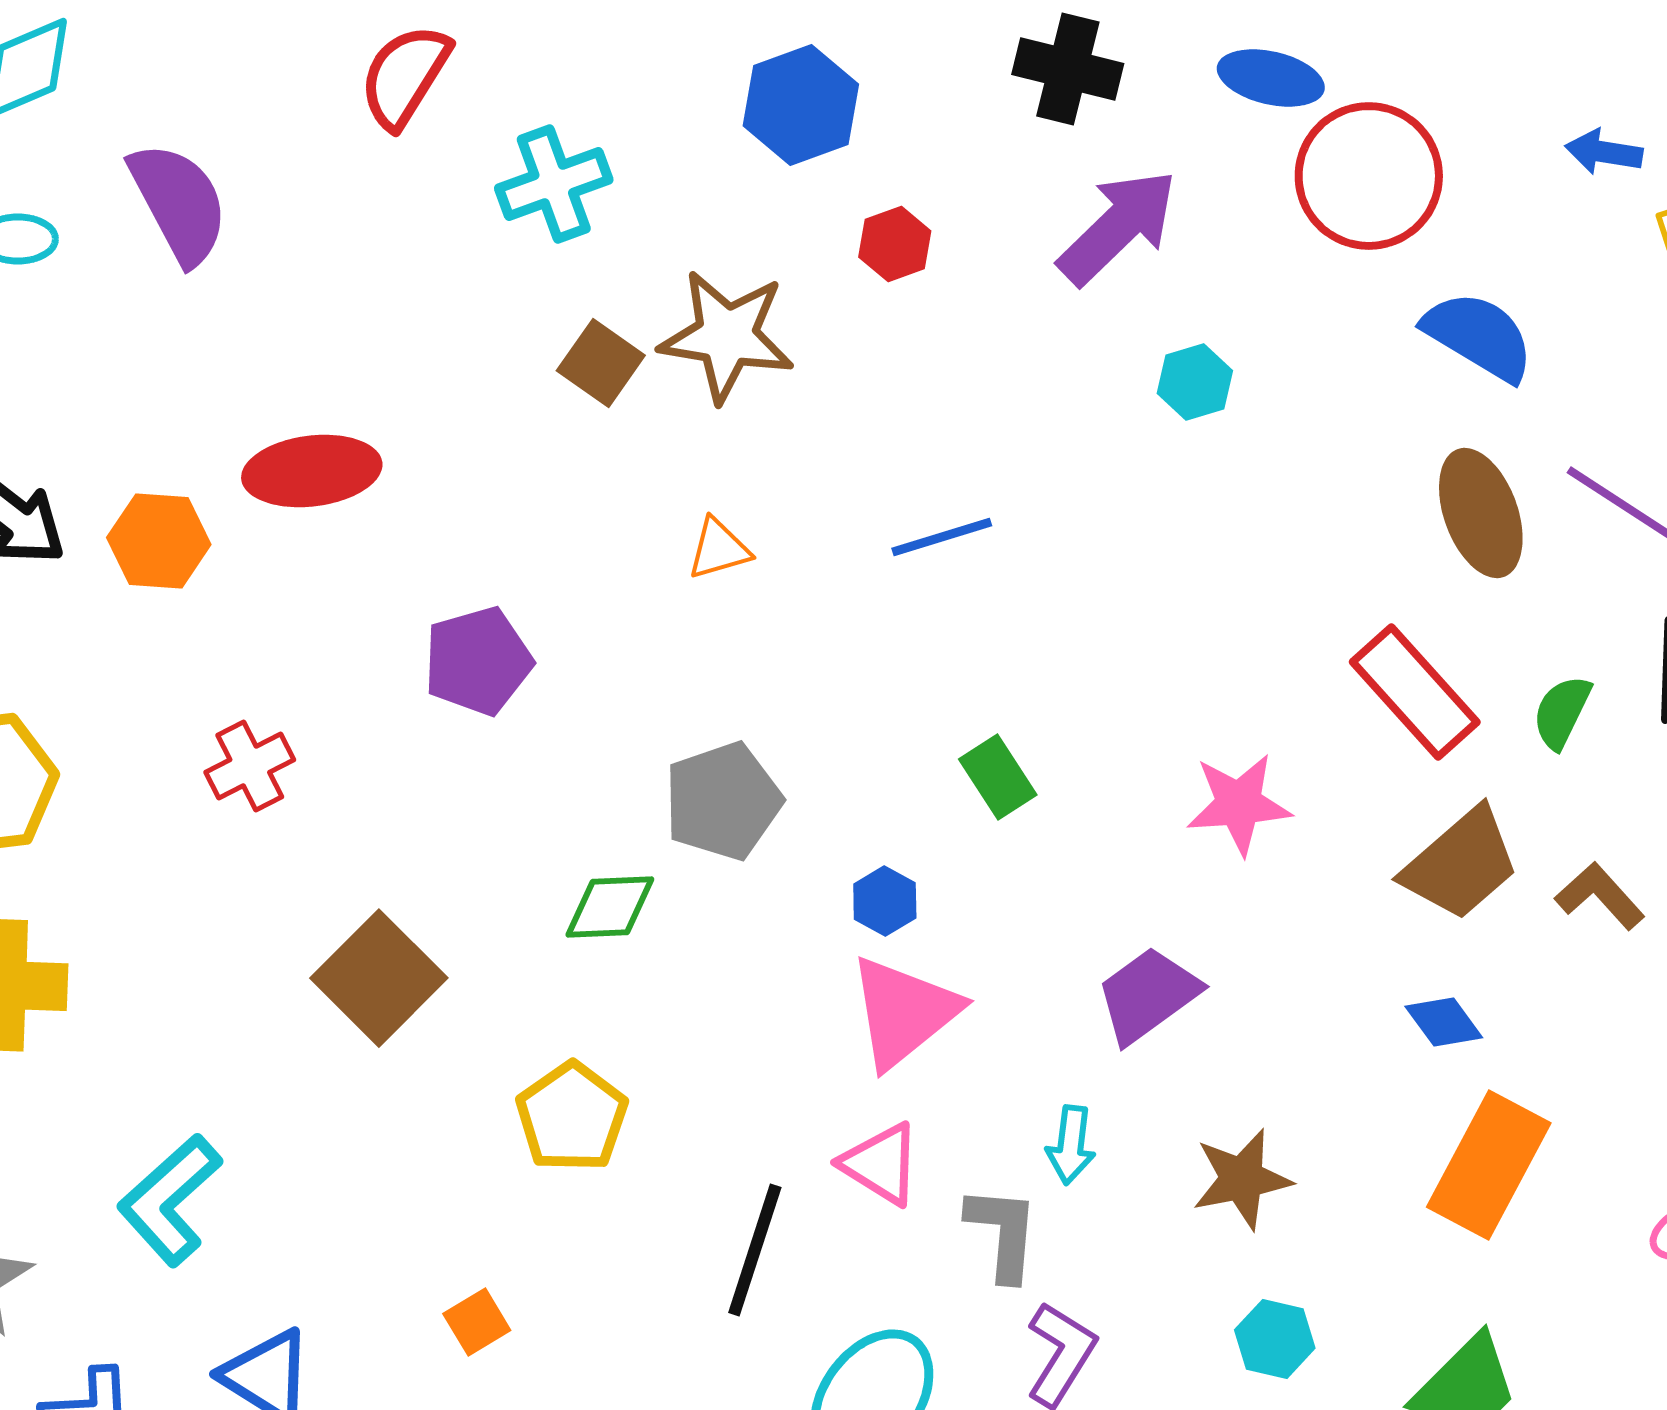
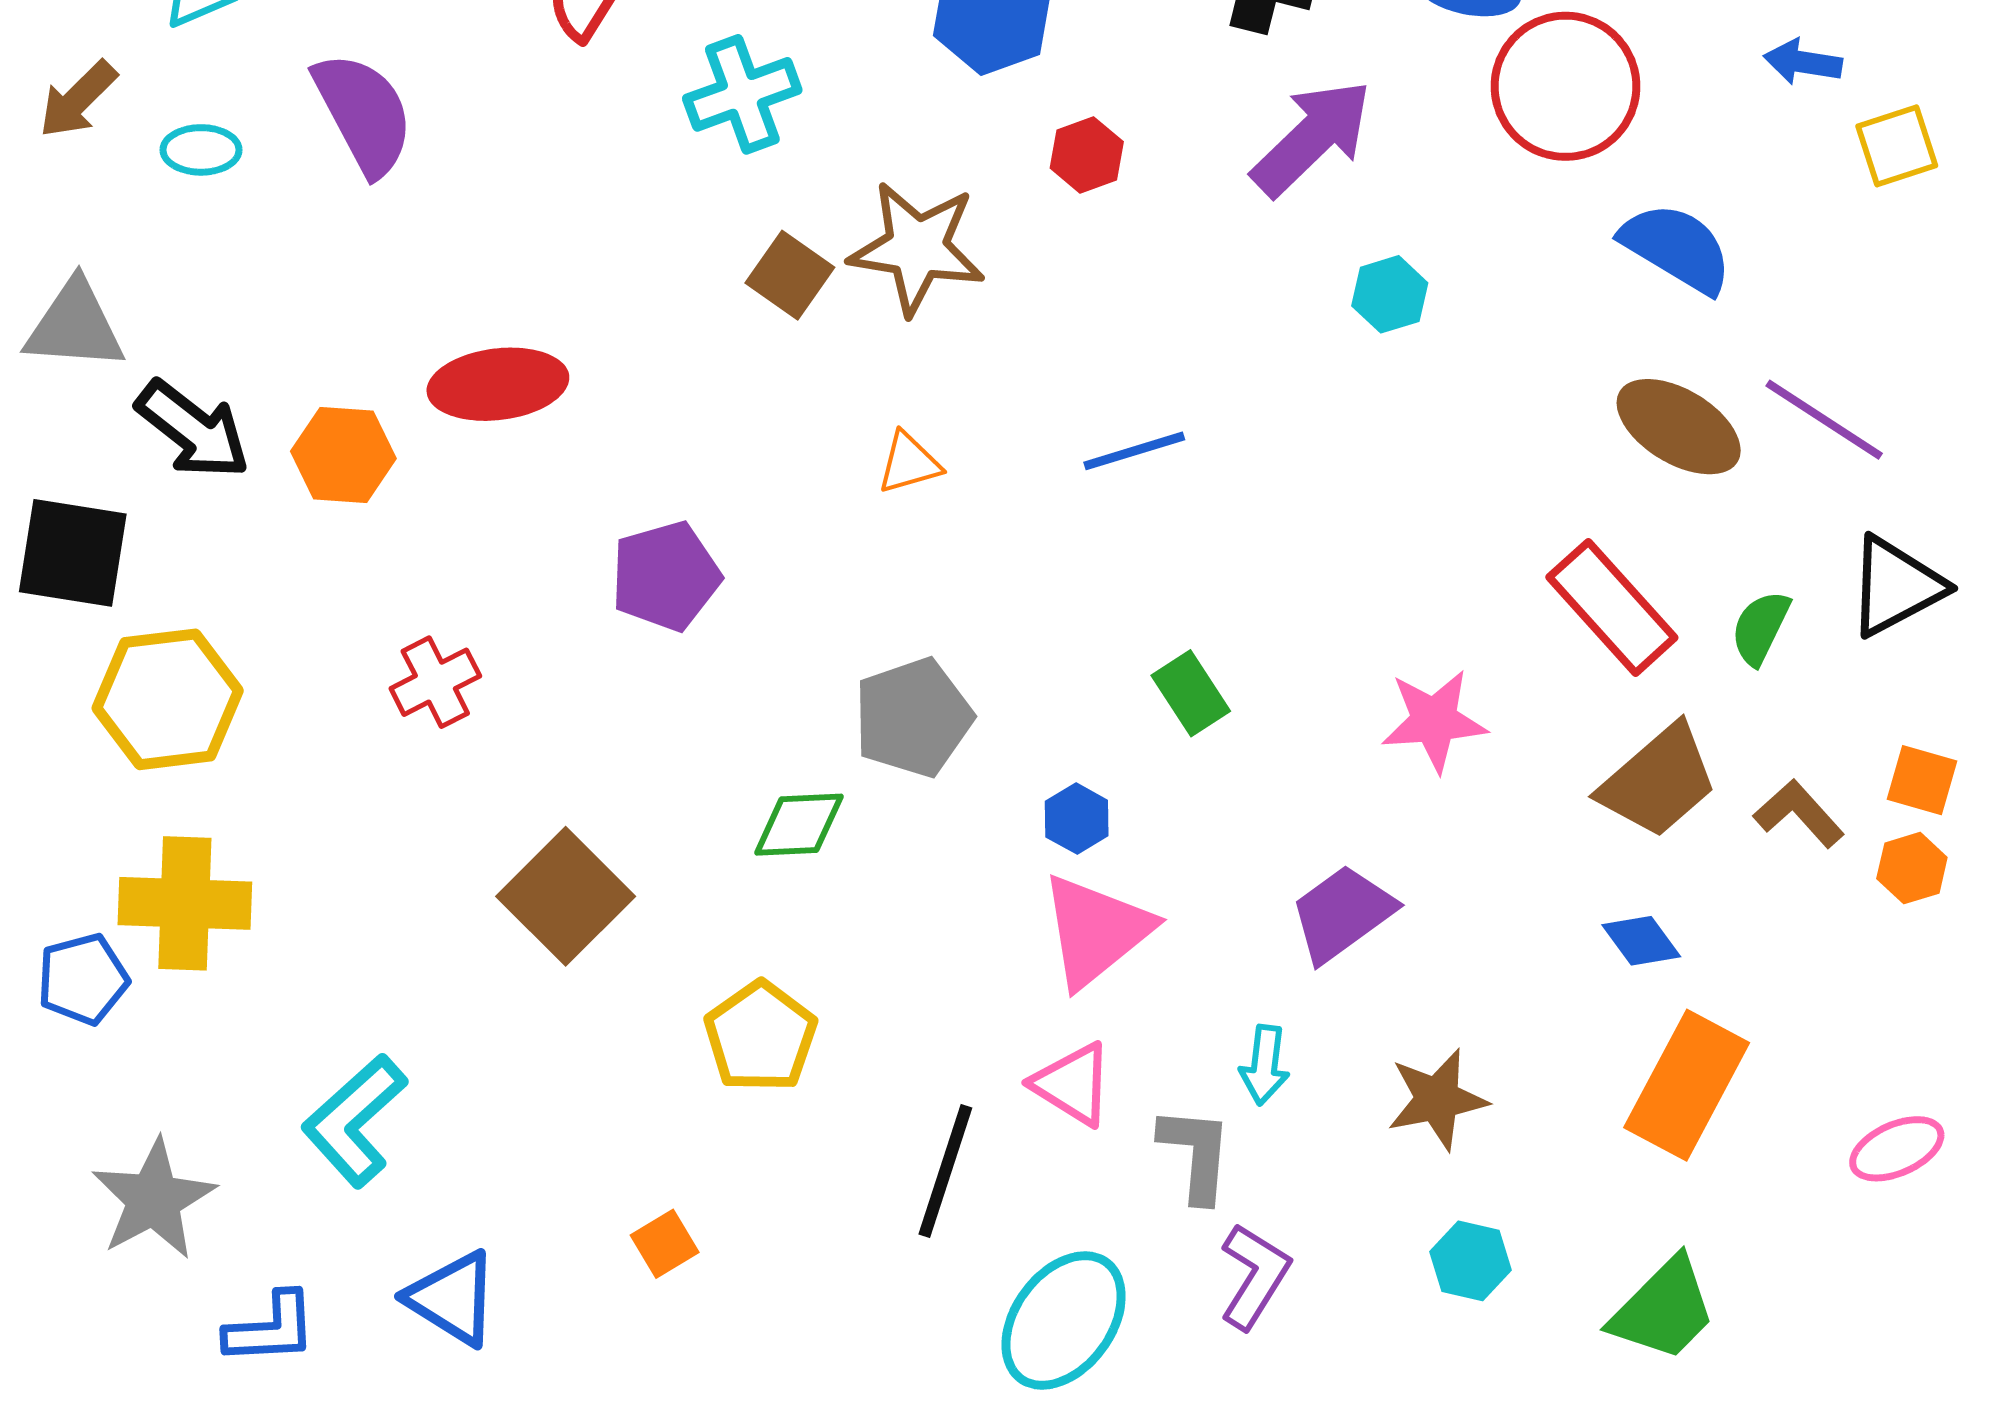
brown ellipse: (1481, 513) -> (1679, 427), turned -39

